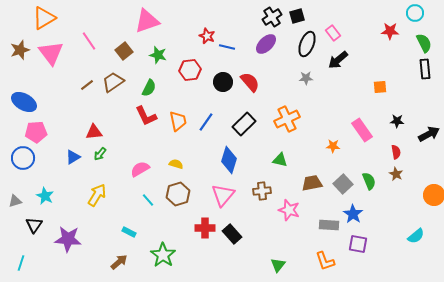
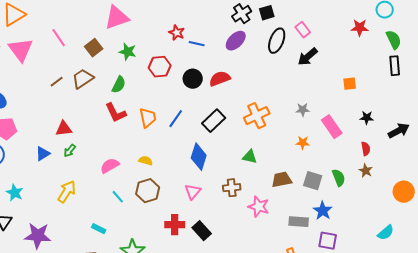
gray star: (306, 78) -> (303, 110), moved
red semicircle: (250, 82) -> (220, 79), turned -70
gray square: (343, 184) -> (313, 181), turned -30
pink triangle: (223, 195) -> (193, 192), size x0.7

